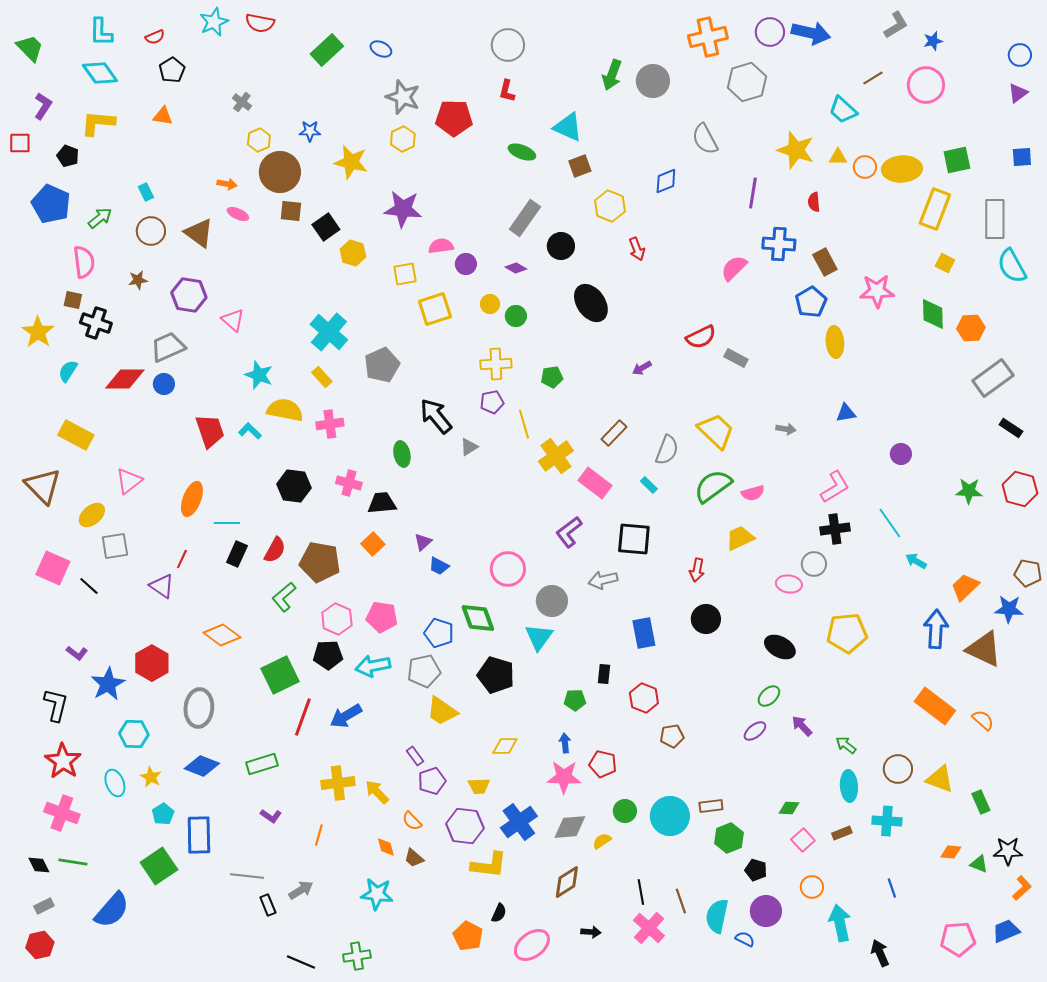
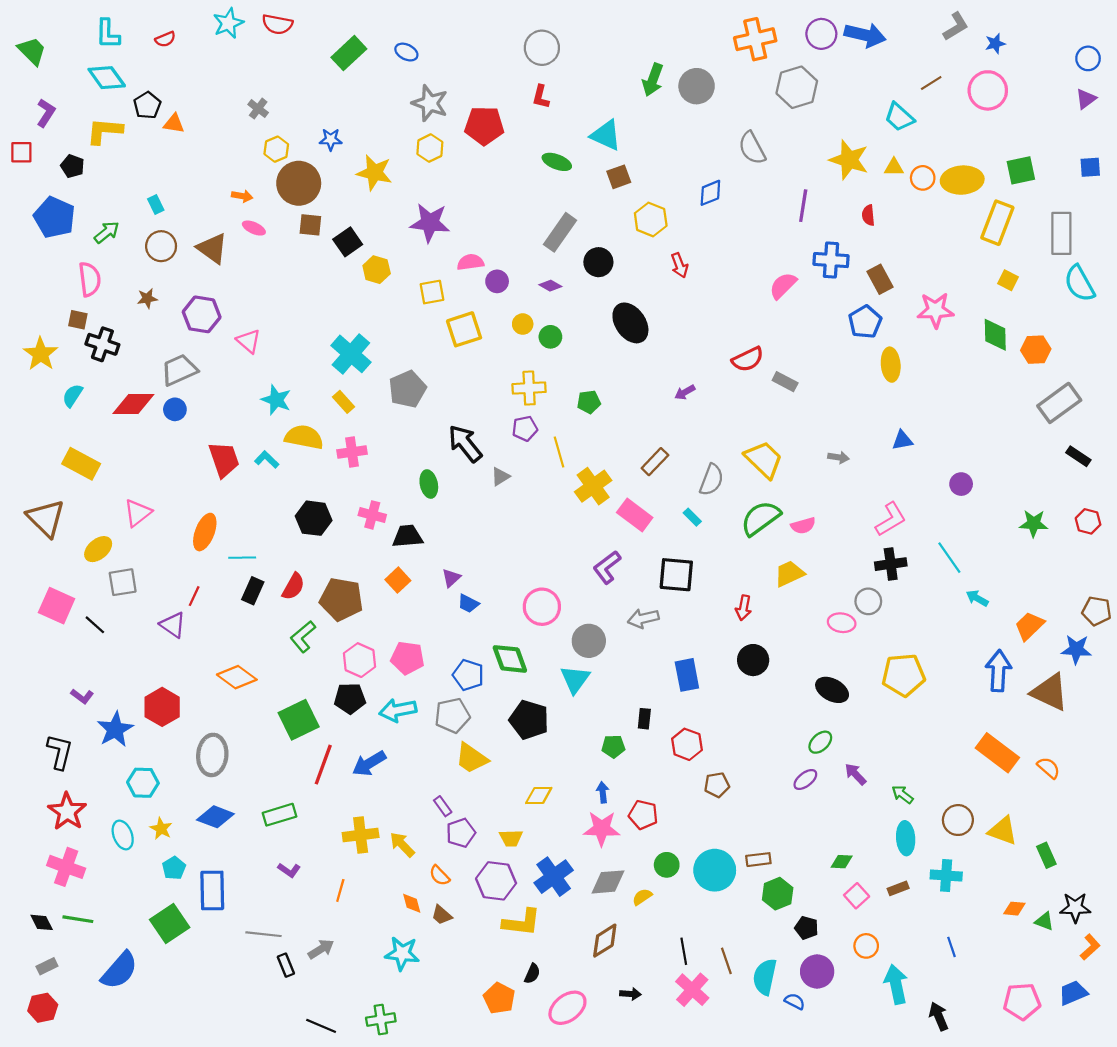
black pentagon: (172, 70) -> (147, 105), moved
red hexagon: (1020, 489) -> (1088, 521), size x0.7

